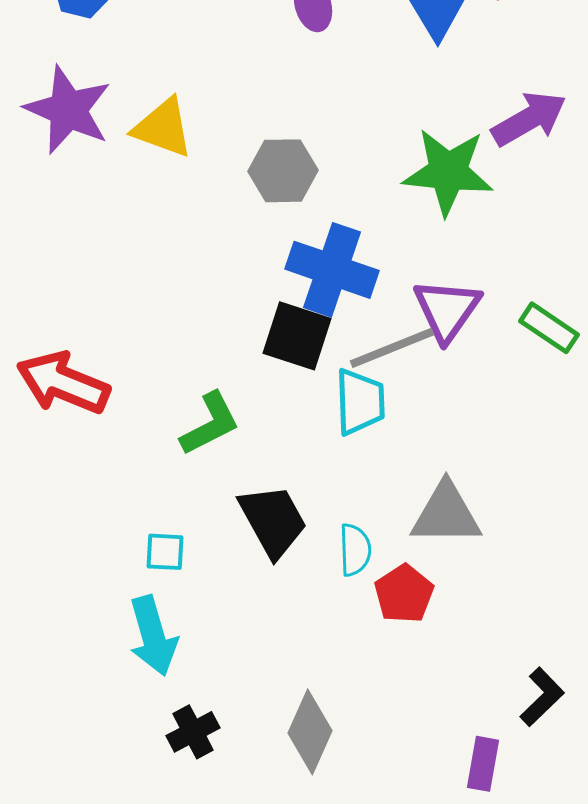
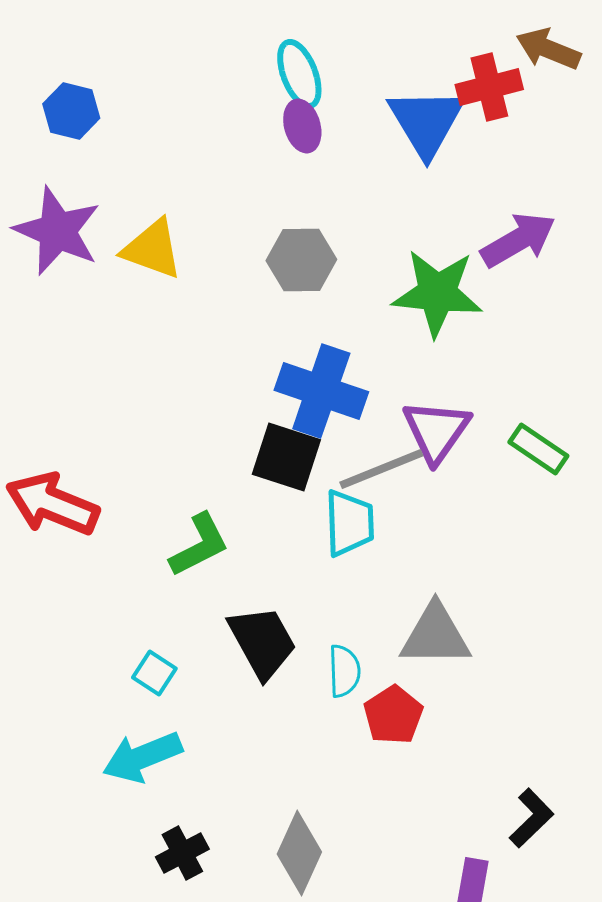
gray hexagon: (283, 171) -> (301, 260), moved
cyan square: (165, 552) -> (154, 673), turned 30
cyan arrow: (153, 636) -> (142, 757), turned 84

